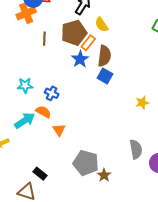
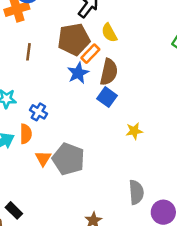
brown line: (44, 39) -> (29, 52), moved
yellow star: (142, 103) -> (134, 131), moved
orange semicircle: (43, 112) -> (26, 134), turned 56
gray pentagon: (86, 163) -> (68, 159), moved

